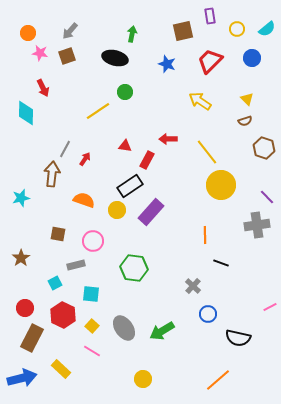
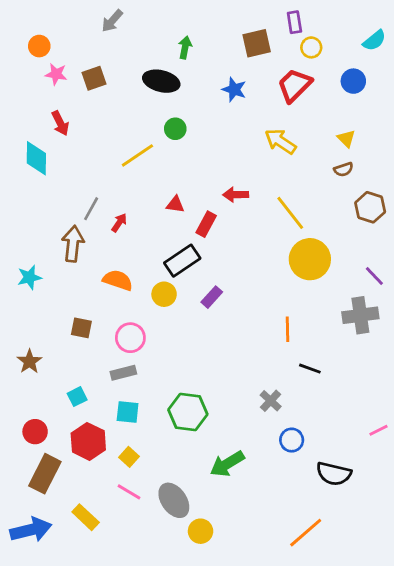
yellow circle: (237, 29) -> (311, 47), moved
gray arrow: (70, 31) -> (112, 21), moved
purple rectangle: (151, 212) -> (212, 297), size x0.6
gray rectangle: (76, 265) -> (123, 373), moved
green hexagon: (134, 268) -> (188, 412), moved
gray ellipse: (124, 328) -> (174, 500), moved

